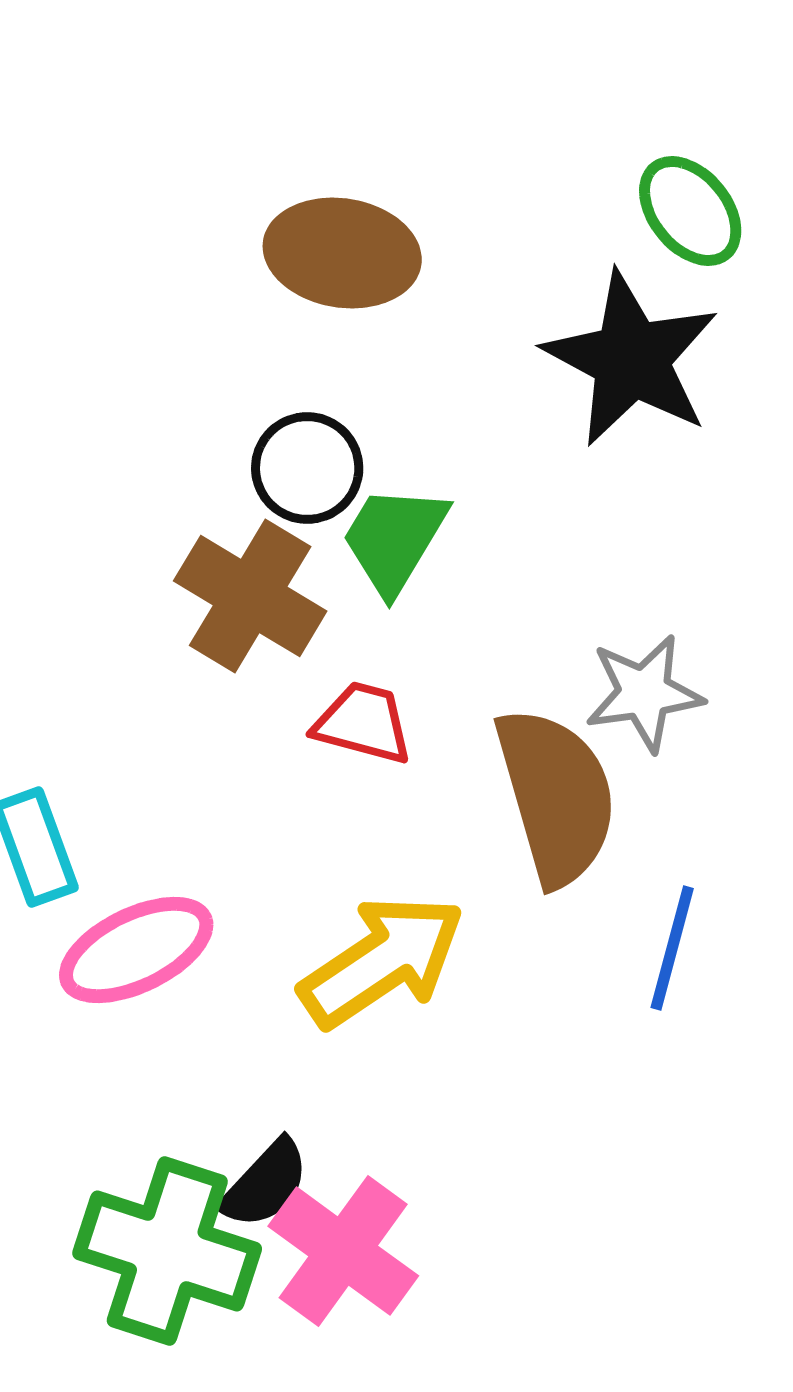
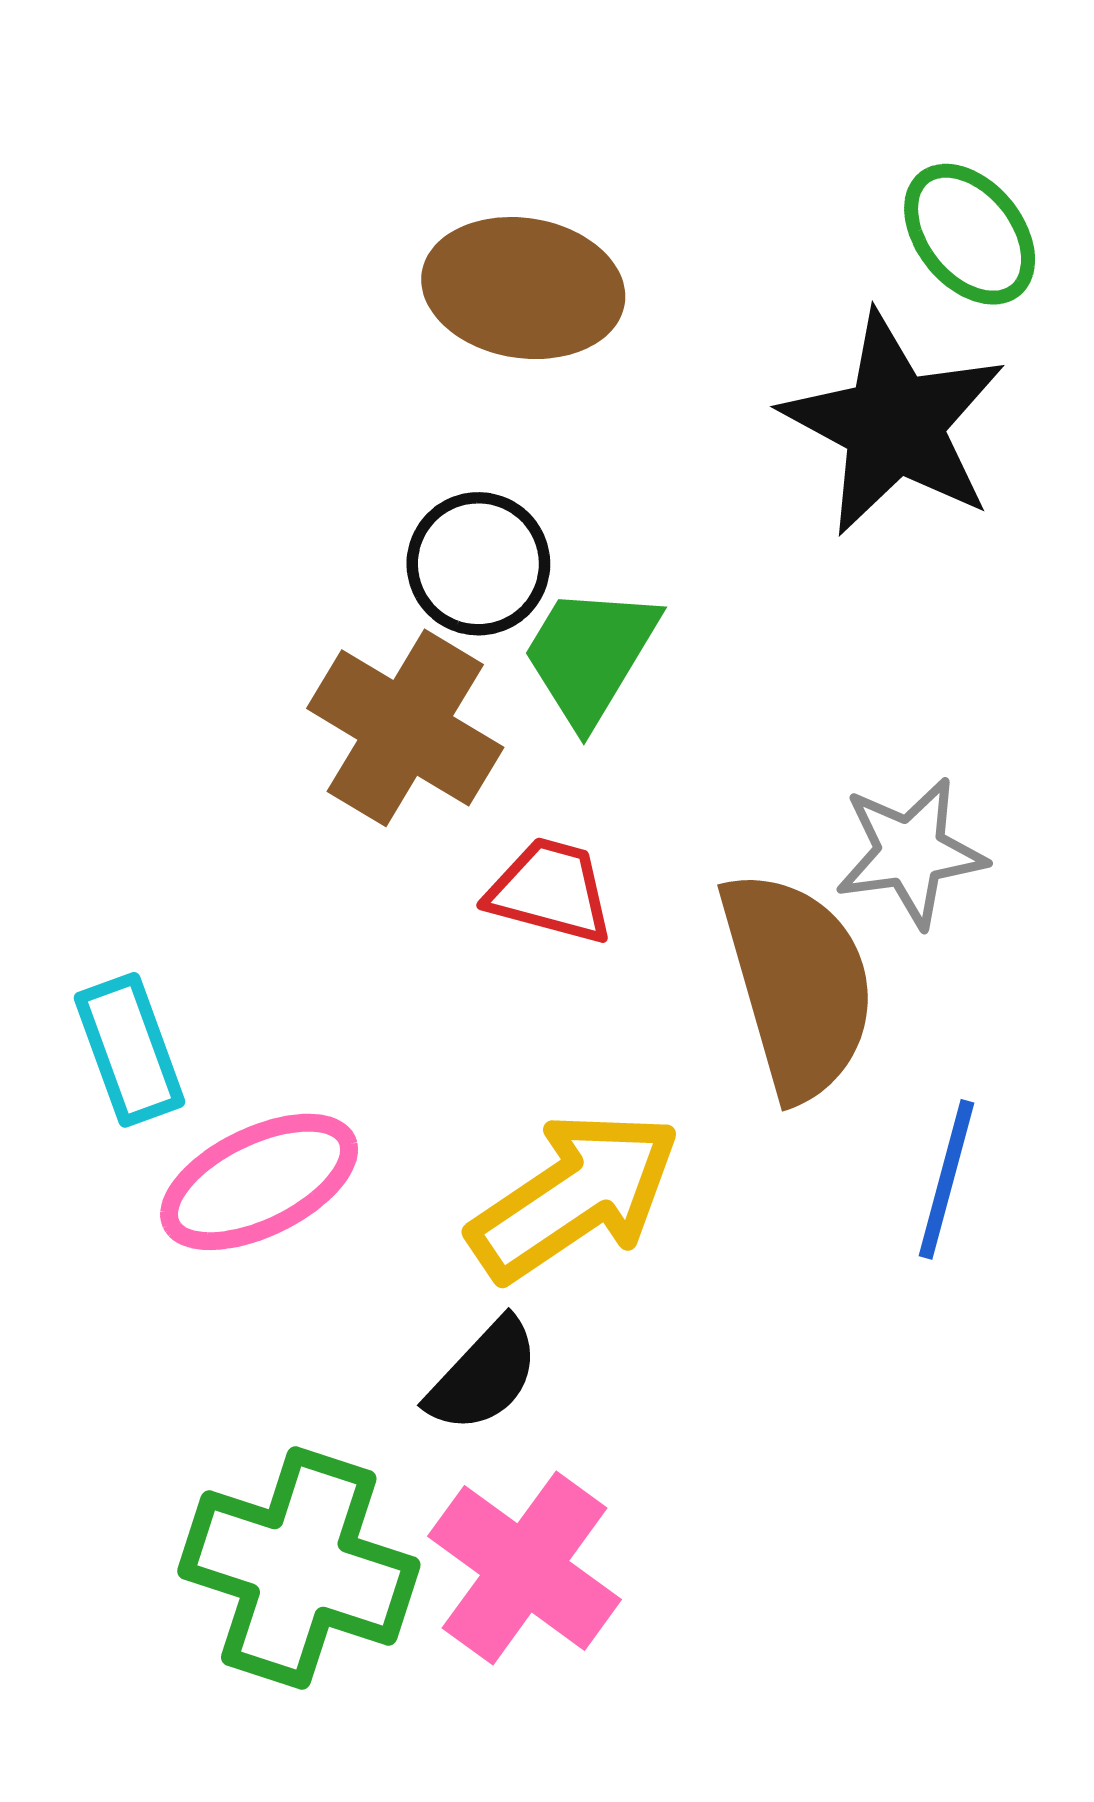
black semicircle: (265, 1184) -> (484, 1376), moved

